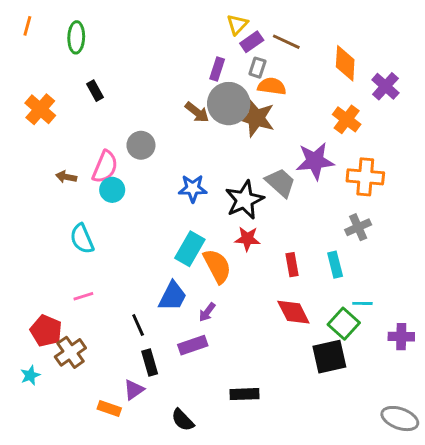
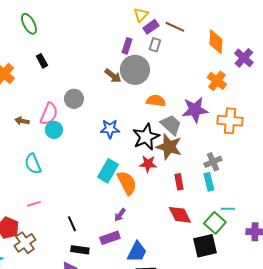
green ellipse: (76, 37) -> (29, 24), turned -30
orange semicircle: (272, 86) -> (156, 101), moved
brown star: (256, 118) -> (169, 147), moved
gray cross: (358, 227) -> (213, 162), moved
blue trapezoid: (173, 296) -> (137, 252), moved
black rectangle: (150, 362) -> (80, 250), turned -66

